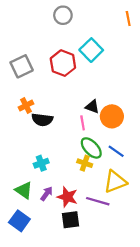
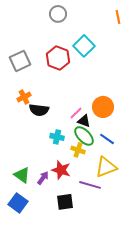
black triangle: (92, 107) -> (84, 121), moved
pink line: (83, 123) -> (76, 113), turned 56
cyan cross: (41, 163) -> (57, 137), moved, turned 32
red star: (67, 197) -> (61, 170), moved

